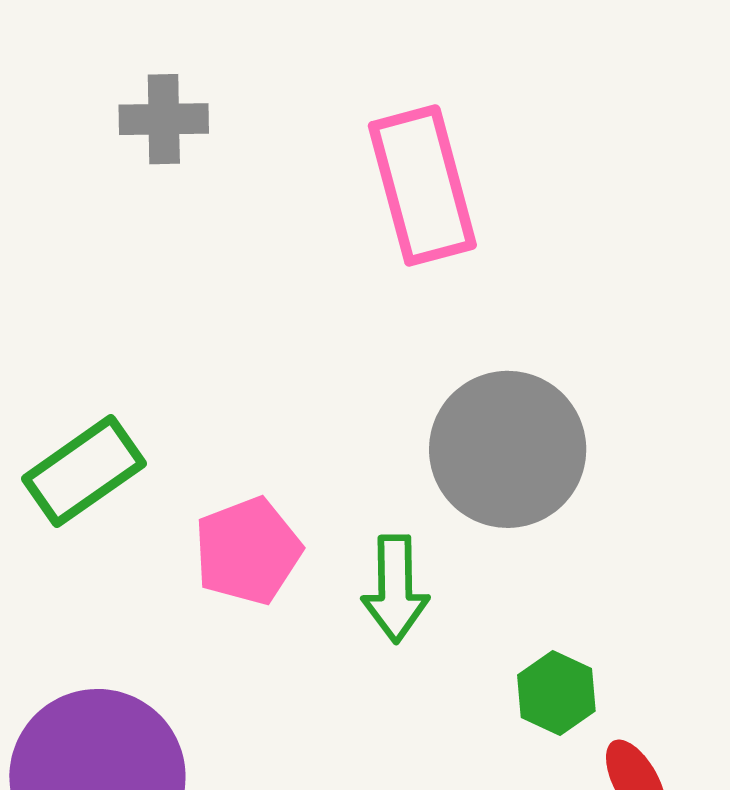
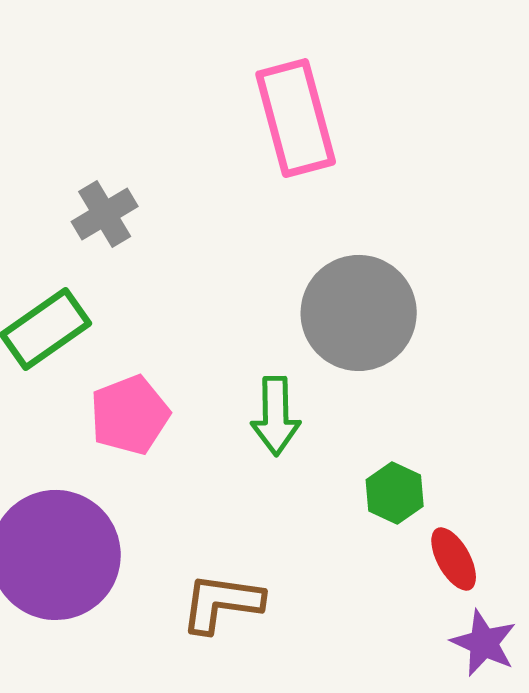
gray cross: (164, 119) -> (105, 214), moved, turned -30
pink pentagon: (248, 551) -> (130, 415), moved

